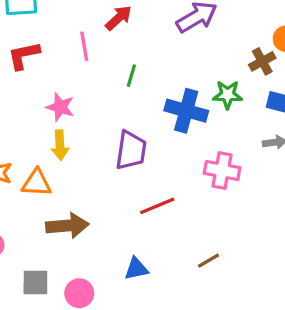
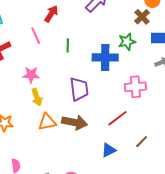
orange triangle: (37, 183) -> (47, 122), moved
red line: (157, 206) -> (117, 118), moved
brown arrow: (67, 226) -> (75, 122), moved, turned 30
blue triangle: (136, 269) -> (109, 150), moved

